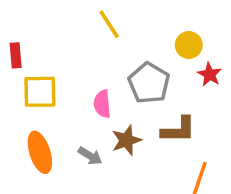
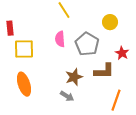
red star: (210, 74) -> (122, 53), moved
pink semicircle: (102, 104) -> (60, 39), moved
gray arrow: (90, 156) -> (67, 96), moved

